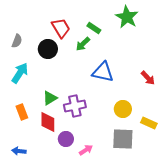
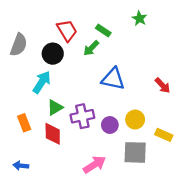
green star: (127, 17) -> (139, 18), size x0.6
gray semicircle: (17, 41) -> (19, 45), size x1.5
cyan arrow: (20, 73) -> (42, 82), moved
purple circle: (66, 139) -> (110, 125), moved
pink arrow: (86, 150) -> (94, 165), size x1.5

